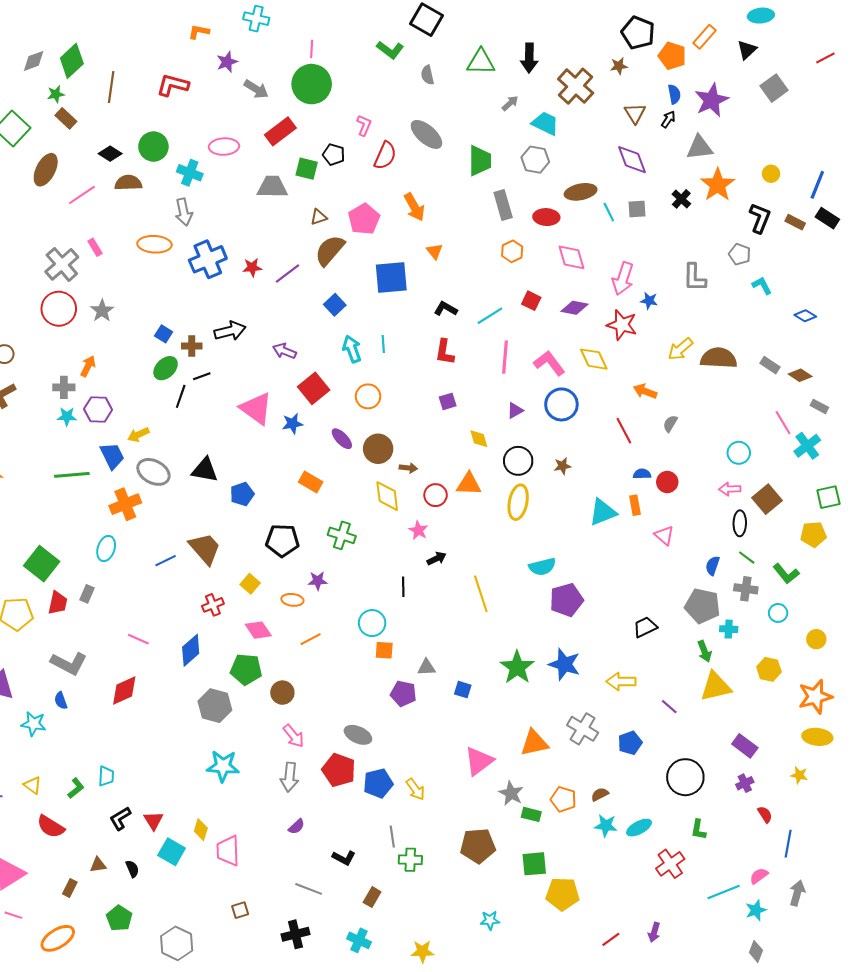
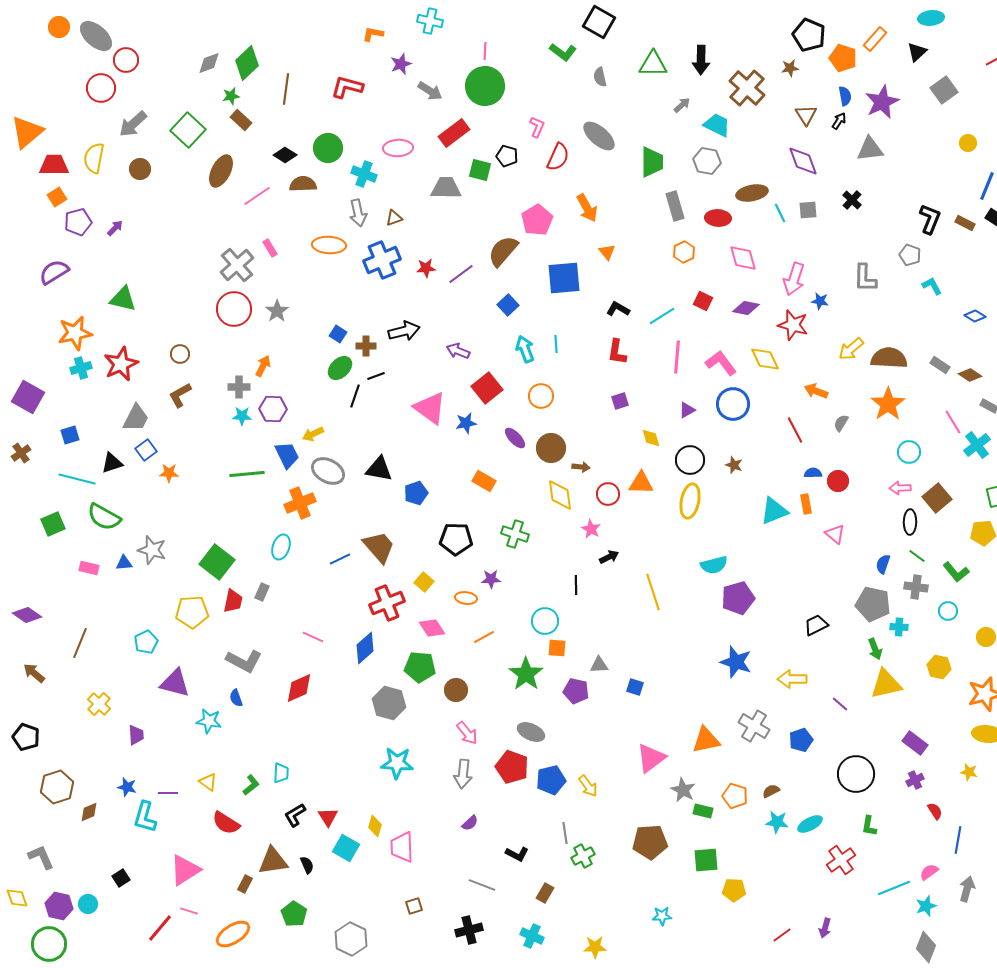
yellow circle: (771, 174) -> (968, 143), moved
orange star: (718, 185) -> (888, 404), moved
brown triangle: (319, 217) -> (394, 218), moved
brown star: (562, 466) -> (734, 465), turned 30
red cross: (213, 605) -> (387, 603), size x1.6
green star: (517, 667) -> (526, 674), moved
green cross: (410, 860) -> (583, 856), turned -30
brown triangle: (98, 865) -> (273, 861), size x1.8
yellow pentagon: (562, 894) -> (734, 890), size x0.7
gray diamond: (756, 951) -> (926, 947), size x1.4

